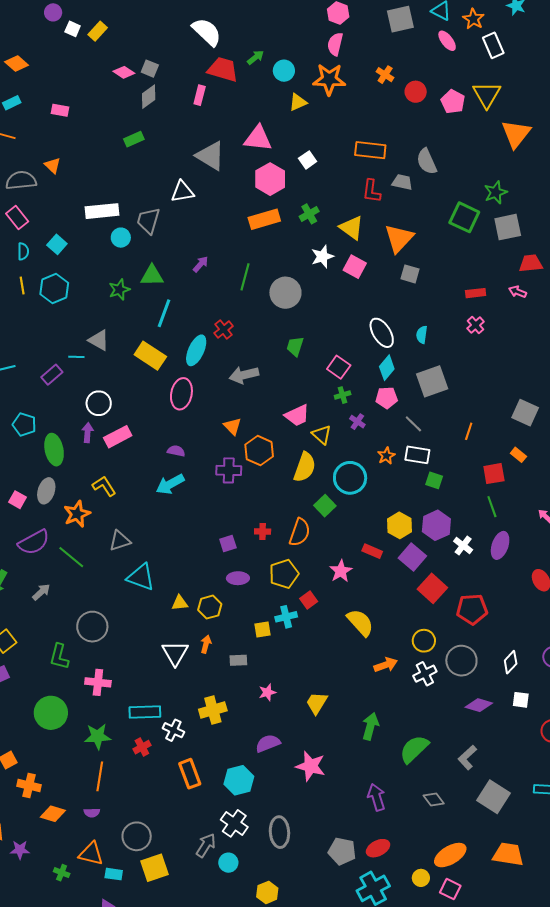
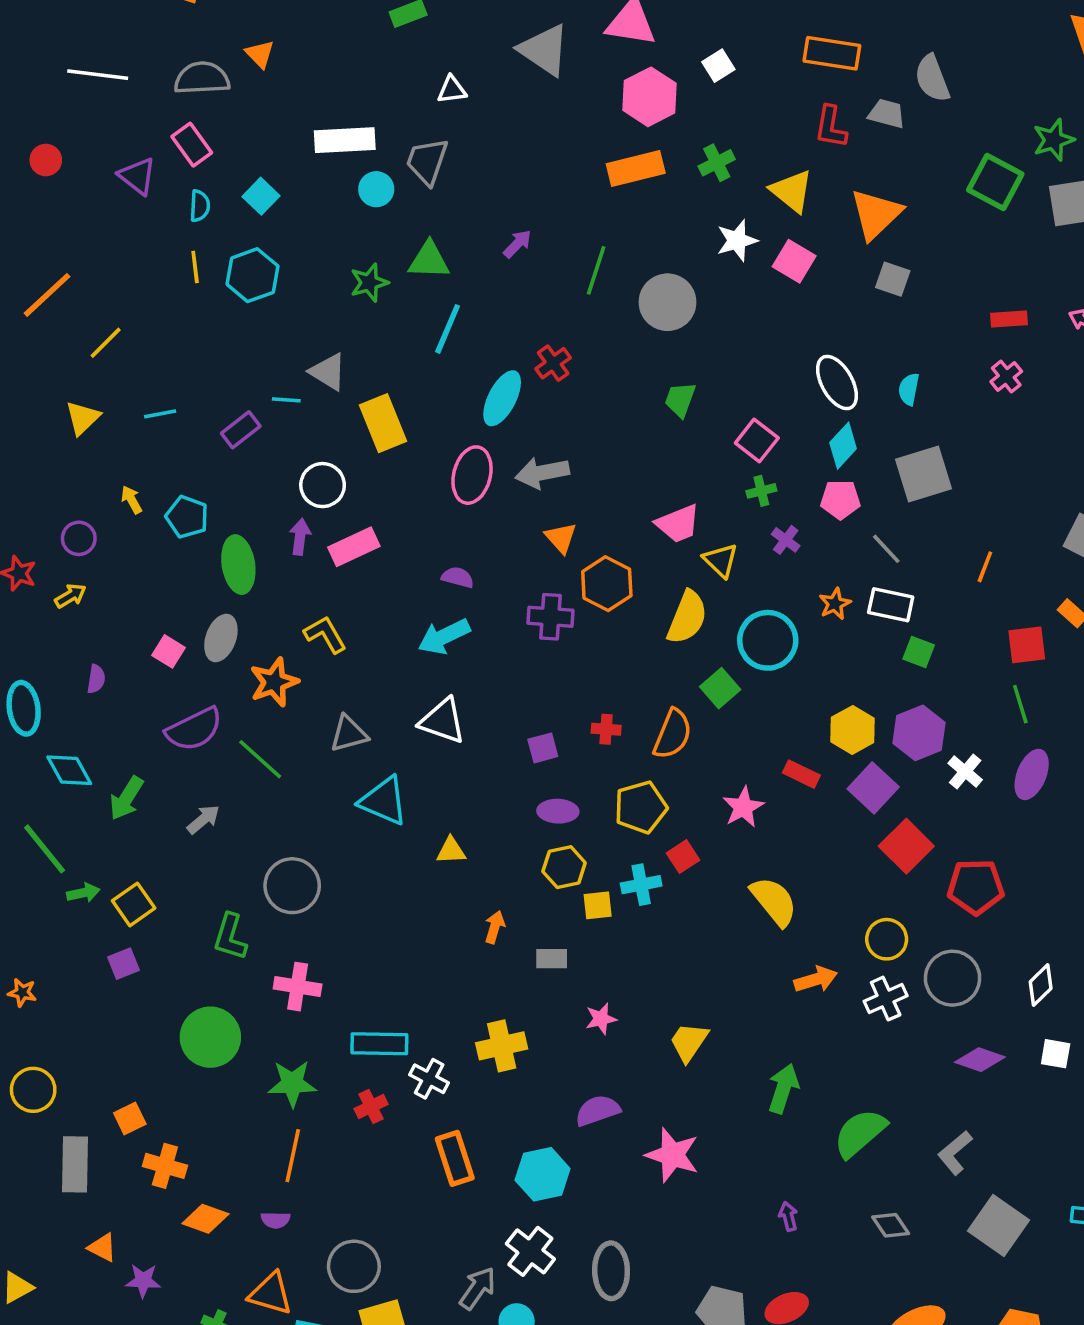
white triangle: (182, 192) -> (452, 90), moved, size x0.7
yellow rectangle: (150, 356) -> (383, 423), moved, turned 32
gray arrow: (244, 375) -> (542, 473), moved
yellow hexagon: (210, 607) -> (564, 867), moved
white triangle: (175, 653) -> (443, 721), moved, turned -44
purple arrow: (377, 797) -> (788, 1216), size x0.6

